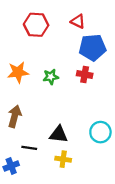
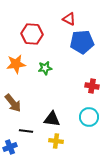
red hexagon: (36, 25) -> (32, 34), moved
red cross: (85, 74) -> (92, 86), moved
brown arrow: (15, 116) -> (13, 103), turned 126

